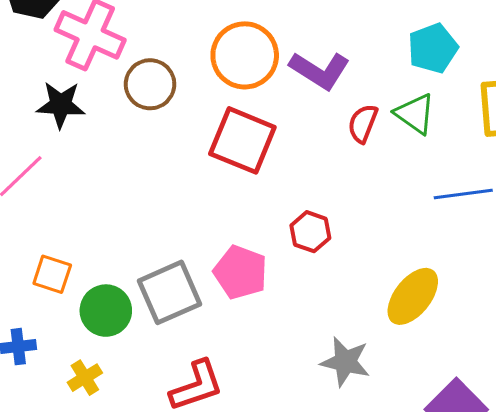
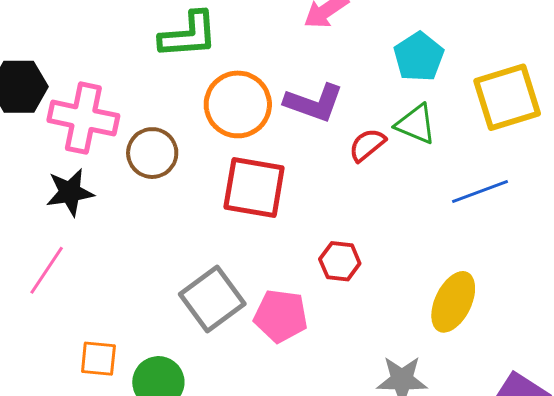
red semicircle: (363, 123) -> (367, 145), turned 42
gray square: (169, 292) -> (212, 299), moved

